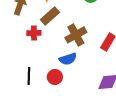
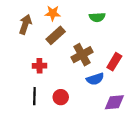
red cross: (34, 33) -> (39, 66), moved
blue semicircle: (68, 59) -> (95, 79), moved

